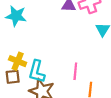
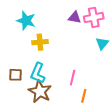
yellow cross: (18, 61) -> (40, 42), moved, turned -35

